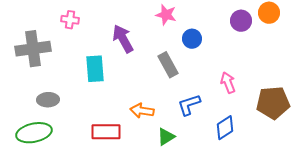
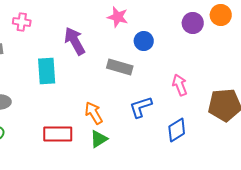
gray rectangle: (168, 65) -> (120, 67), turned -45
orange arrow: (142, 111) -> (94, 113), turned 50
green triangle: (166, 137) -> (99, 139), moved

